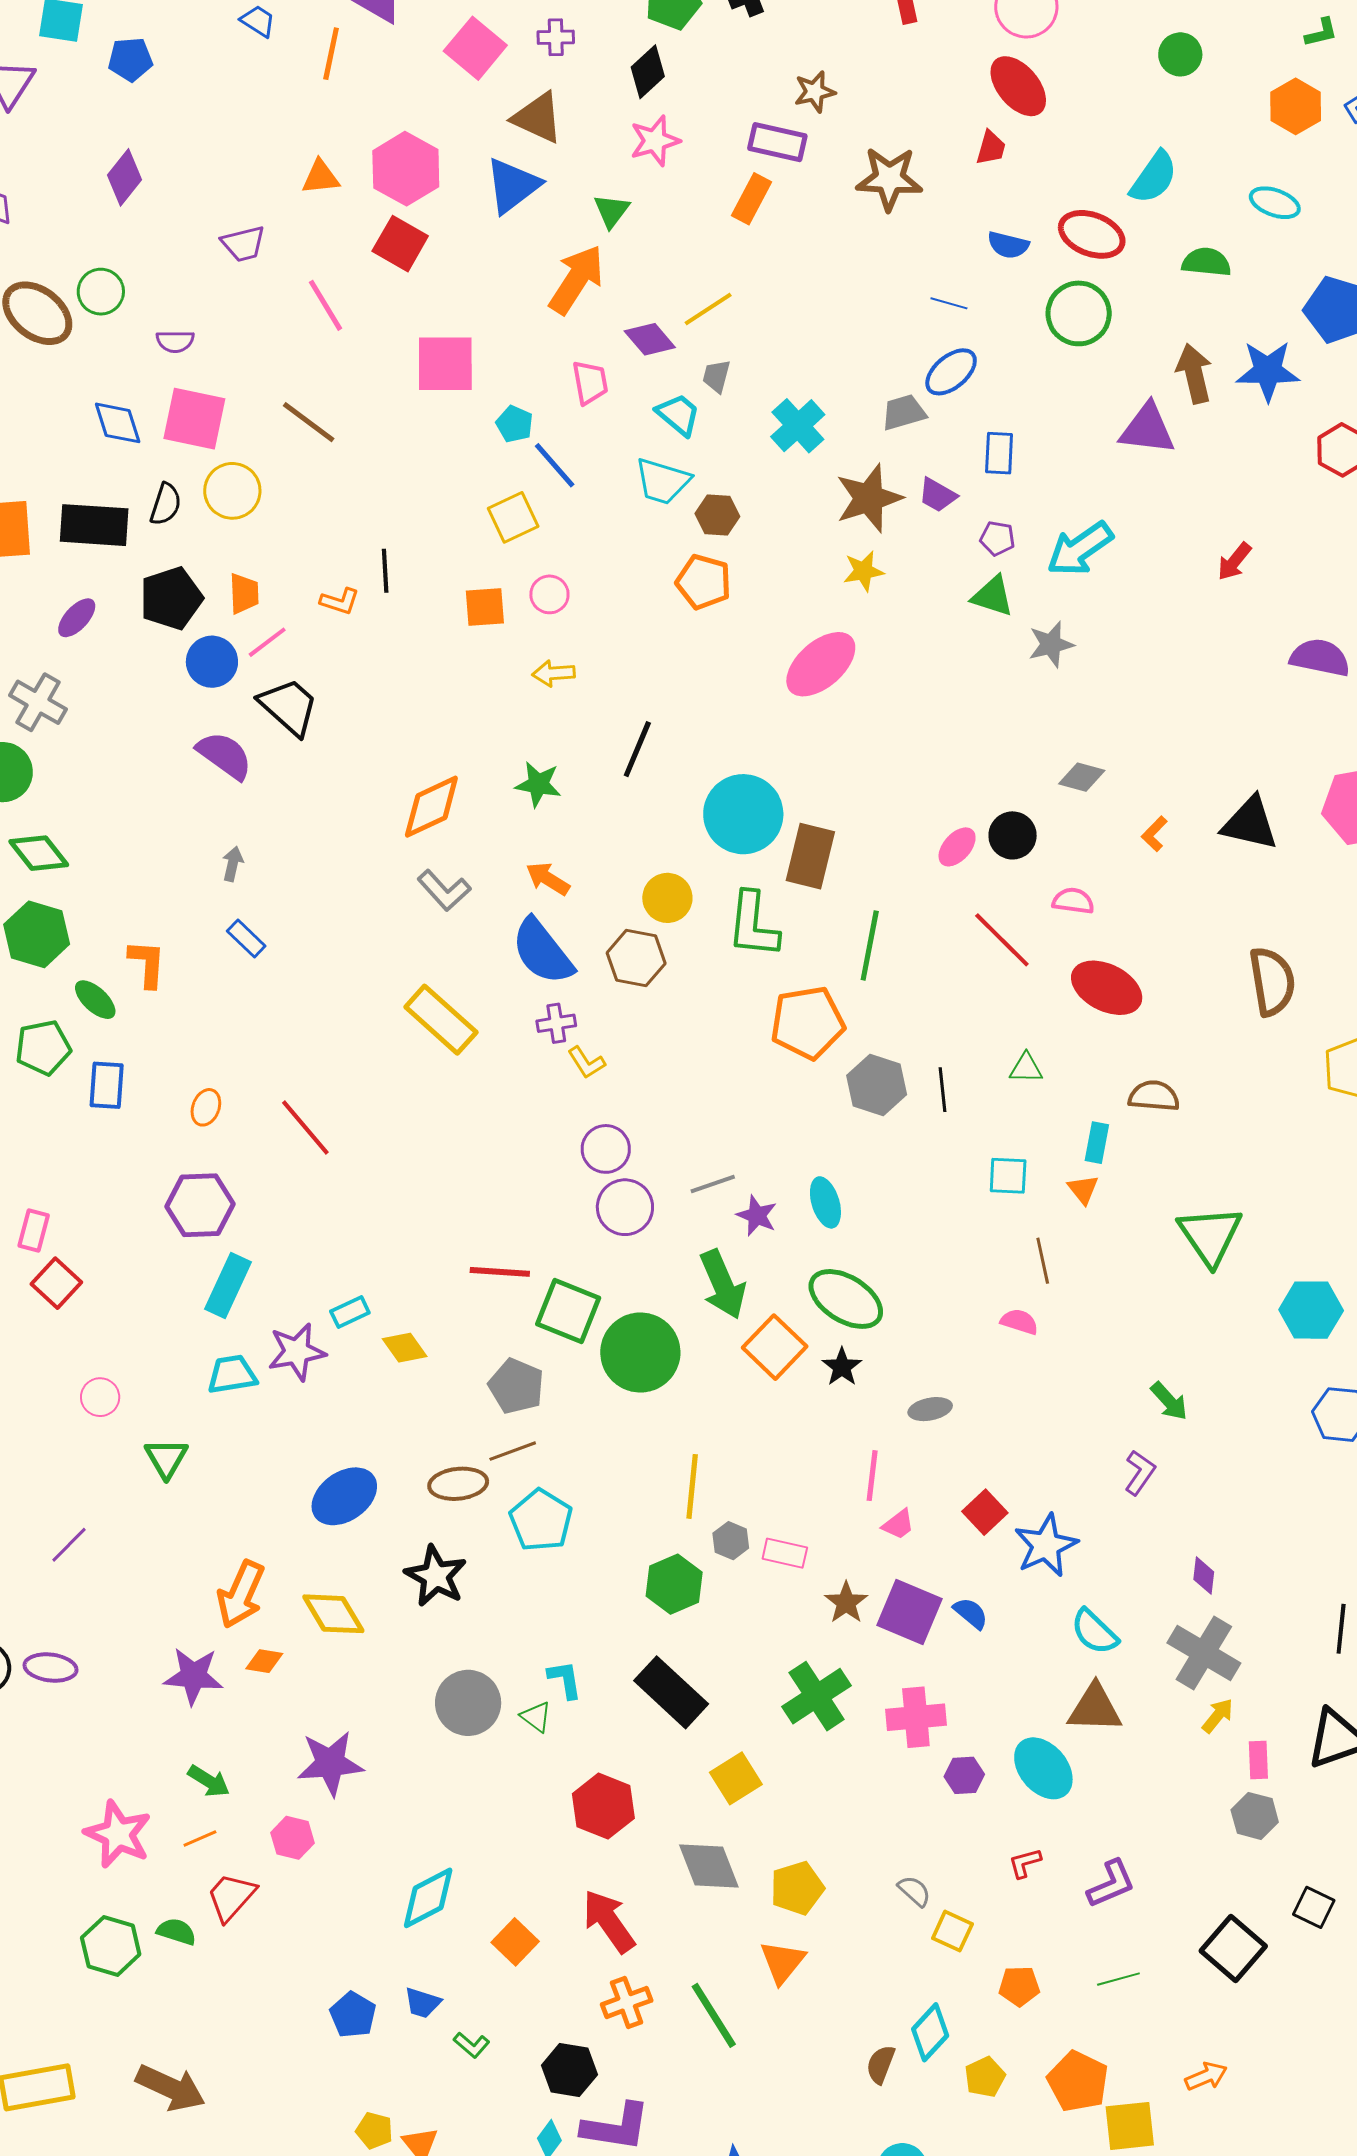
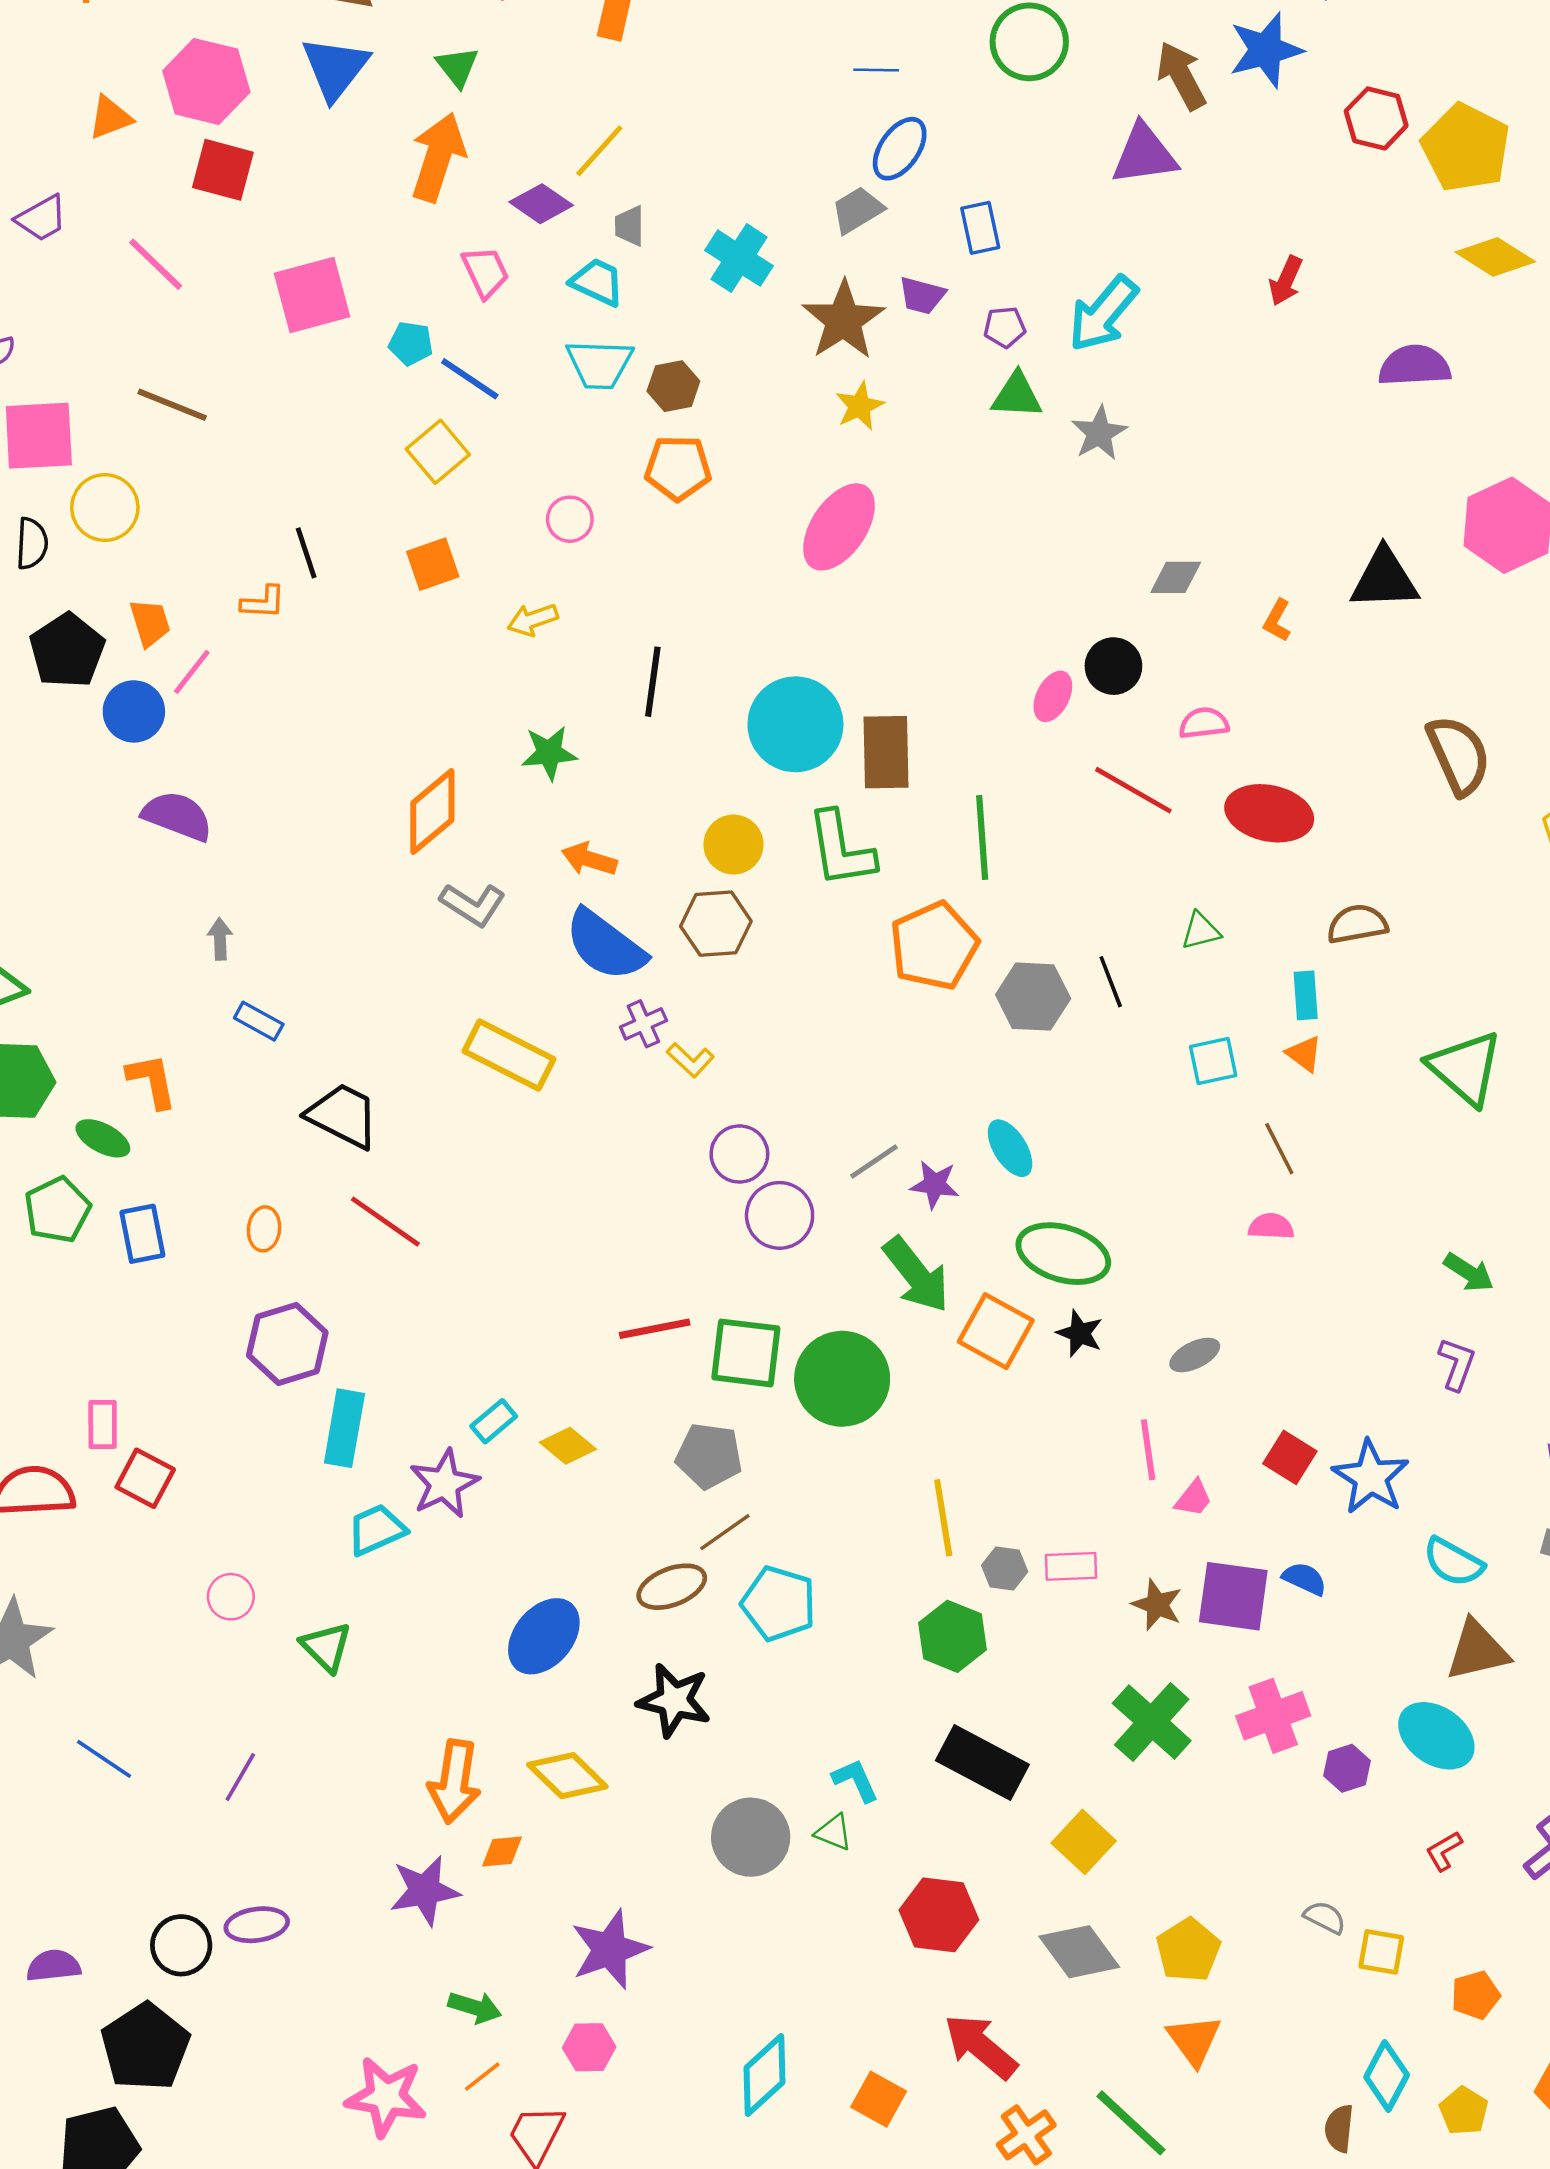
pink circle: (549, 594) -> (570, 519), moved
black trapezoid: (289, 707) -> (343, 1116), moved

